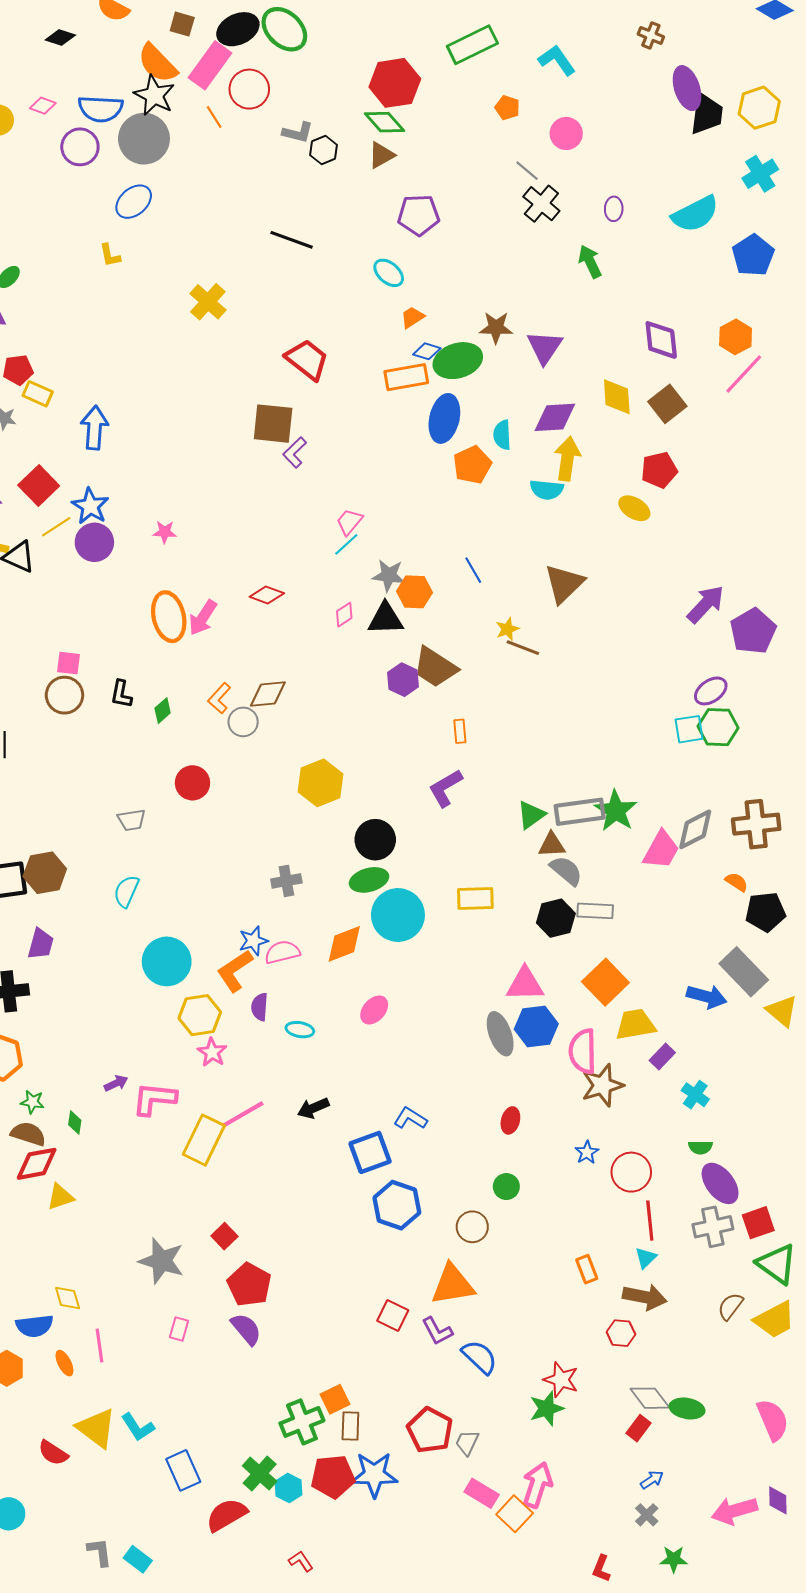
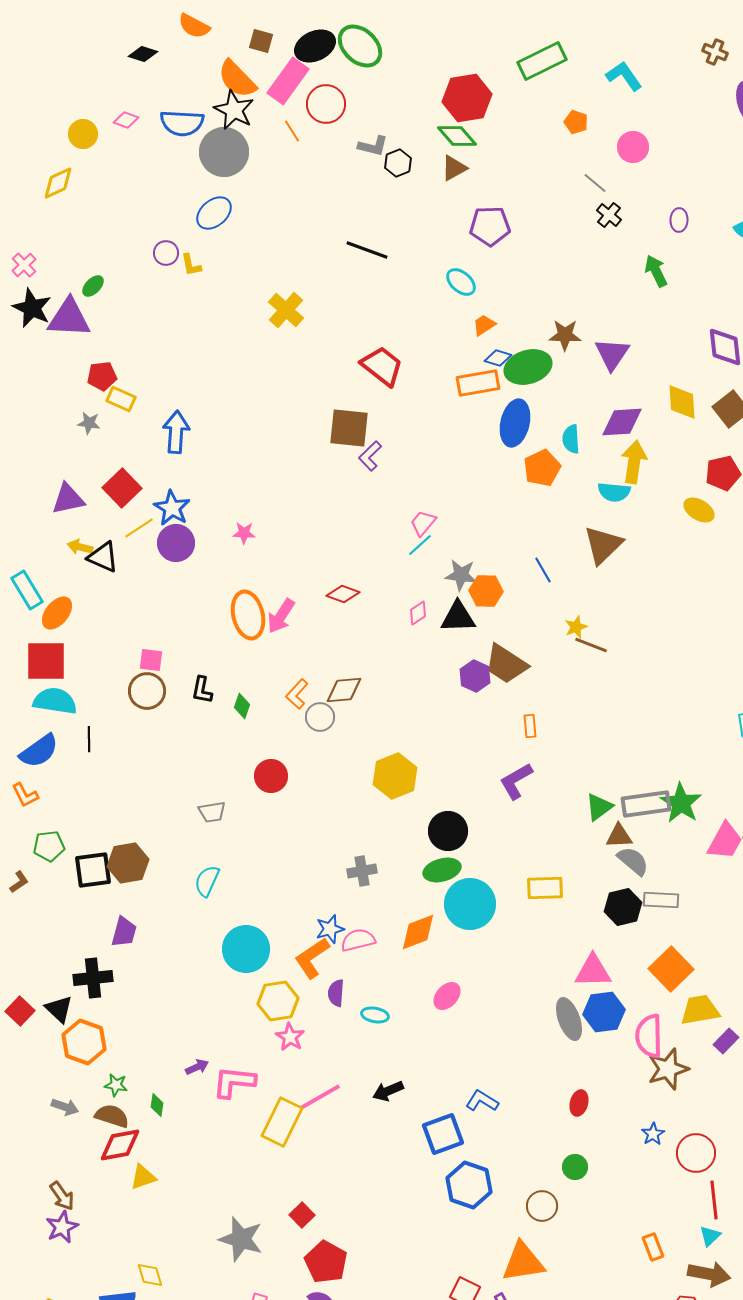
purple circle: (80, 147) -> (166, 253), moved, size x0.7
black cross: (541, 204) -> (609, 215), size x0.7
brown triangle: (564, 584) -> (603, 545), moved
green diamond: (163, 711) -> (242, 706), turned -30

